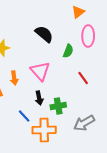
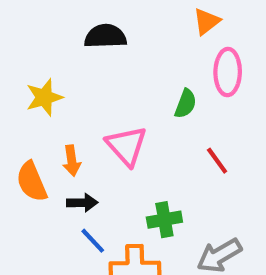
black semicircle: (44, 34) -> (105, 36), moved, turned -42
black arrow: (39, 98) -> (82, 203), moved, turned -80

